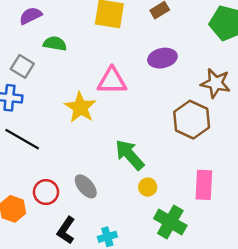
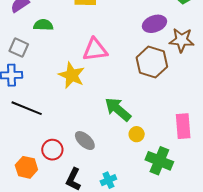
purple ellipse: (162, 58) -> (154, 24), moved
brown hexagon: (192, 120) -> (152, 62), moved

